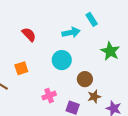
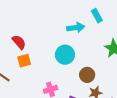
red semicircle: (29, 35) -> (19, 42), moved

